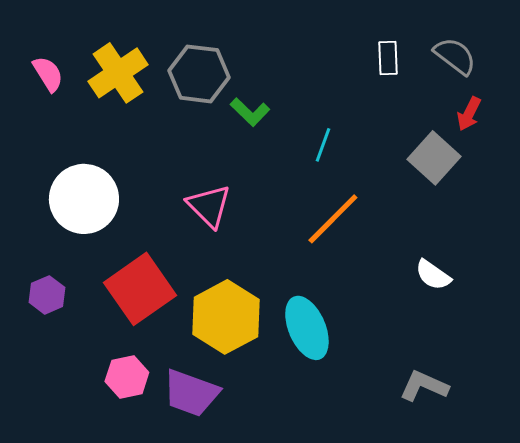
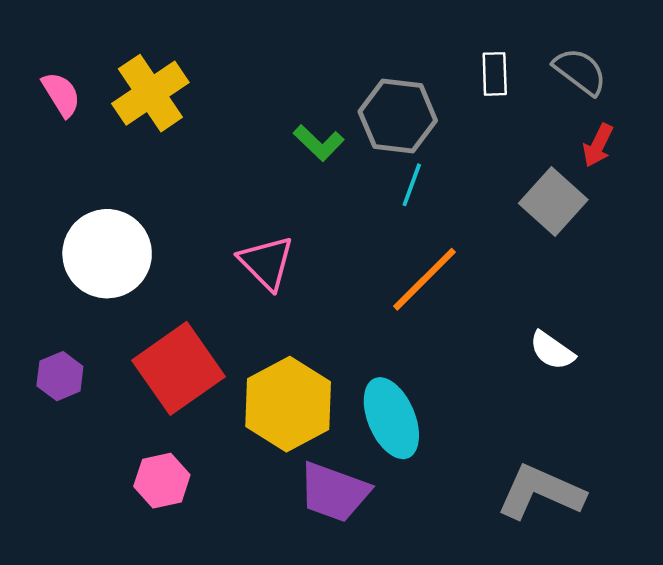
gray hexagon: (199, 74) -> (398, 116), moved
gray L-shape: (424, 386) -> (541, 492), size x1.4
purple trapezoid: (191, 393) -> (334, 492), moved

